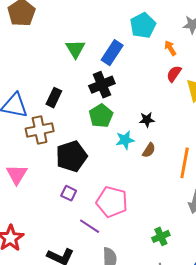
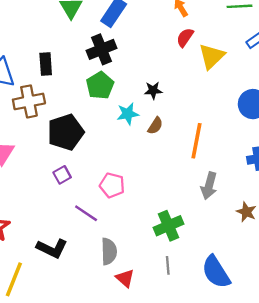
black rectangle: (54, 98) -> (46, 64), turned -30
purple square: (69, 193) -> (62, 175), turned 35
pink pentagon: (112, 202) -> (112, 185), size x0.7
green cross: (161, 236) -> (169, 226), size x1.4

